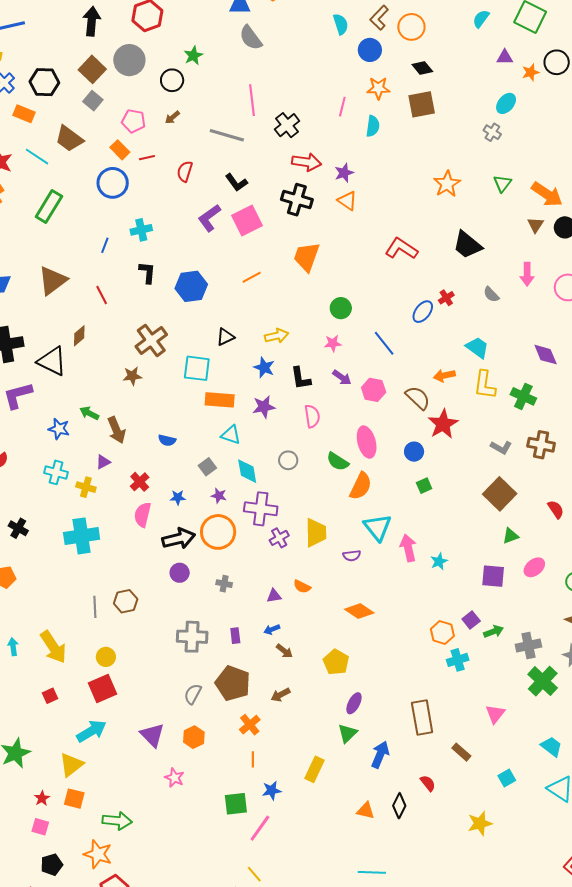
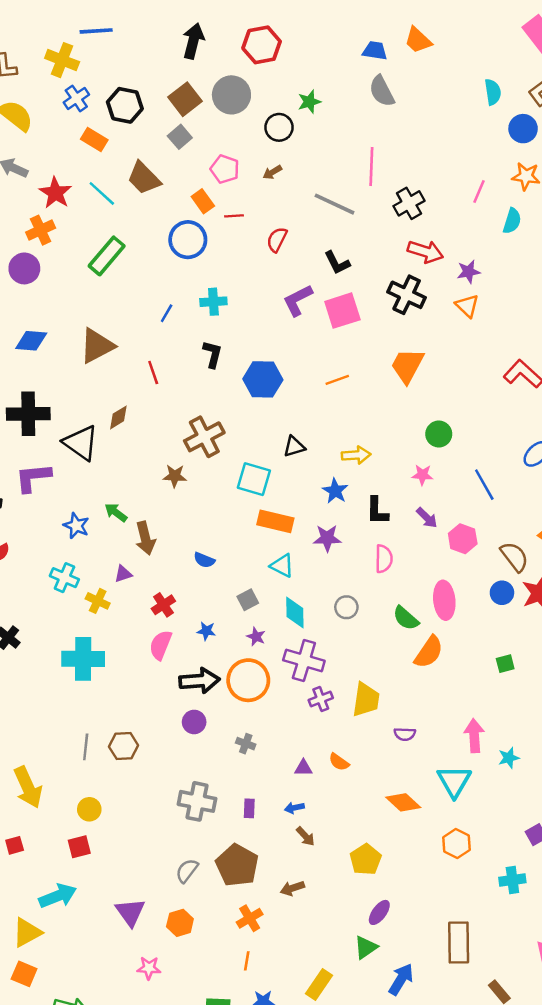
blue circle: (414, 452) -> (502, 593), moved
cyan triangle: (378, 527) -> (454, 781), moved
orange hexagon: (442, 632) -> (456, 844), moved
red square: (103, 689) -> (79, 847), size x0.7
pink star: (174, 778) -> (149, 968), turned -30

